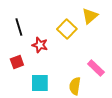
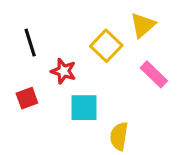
pink rectangle: (96, 68) -> (154, 74), moved
cyan square: (40, 83) -> (84, 108), moved

